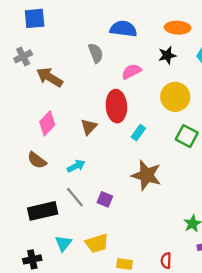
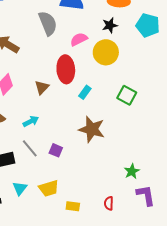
gray semicircle: (96, 53) -> (48, 23), size x1.4
yellow circle: (175, 97) -> (106, 52), moved

